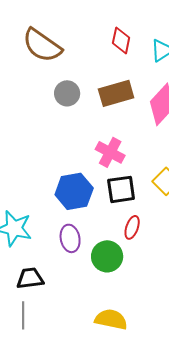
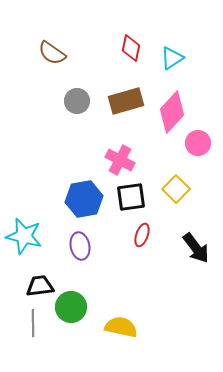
brown semicircle: (42, 45) -> (52, 53), size x0.7
green circle: (107, 256) -> (71, 307), moved

